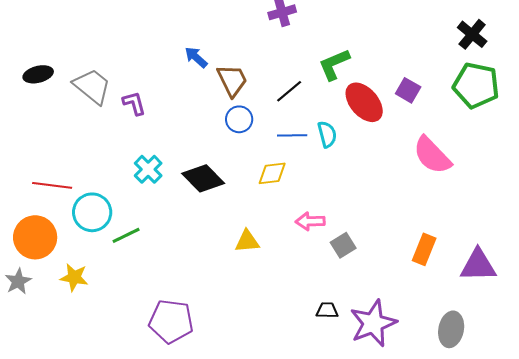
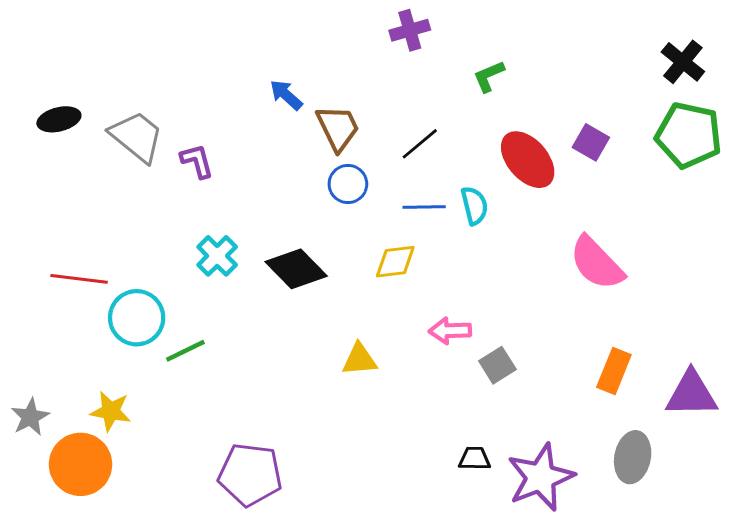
green L-shape: (334, 64) -> (489, 76), moved, size x0.7
pink semicircle: (432, 155) -> (597, 263), moved
orange circle: (35, 237) -> (81, 464), moved
gray ellipse: (451, 329) -> (633, 457), moved

